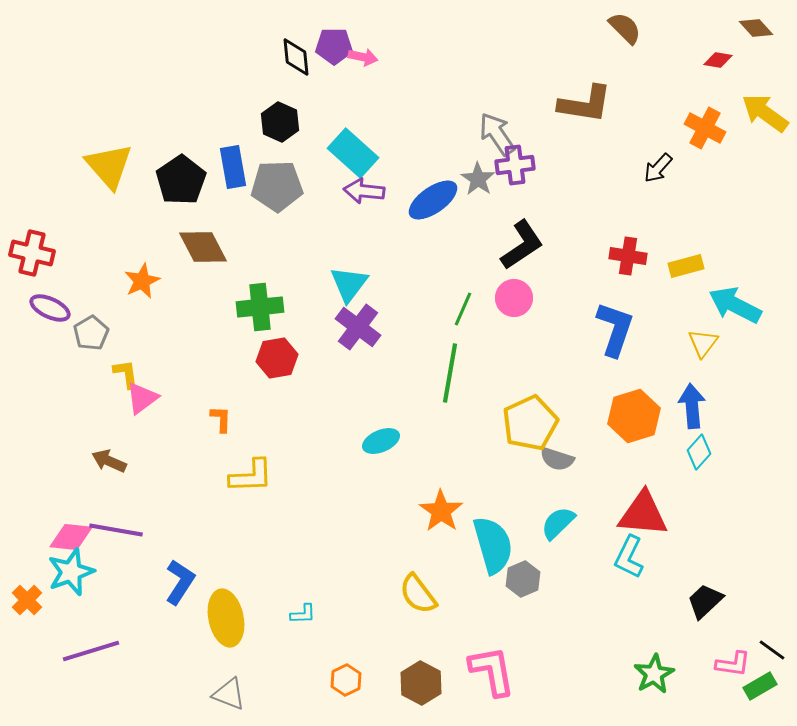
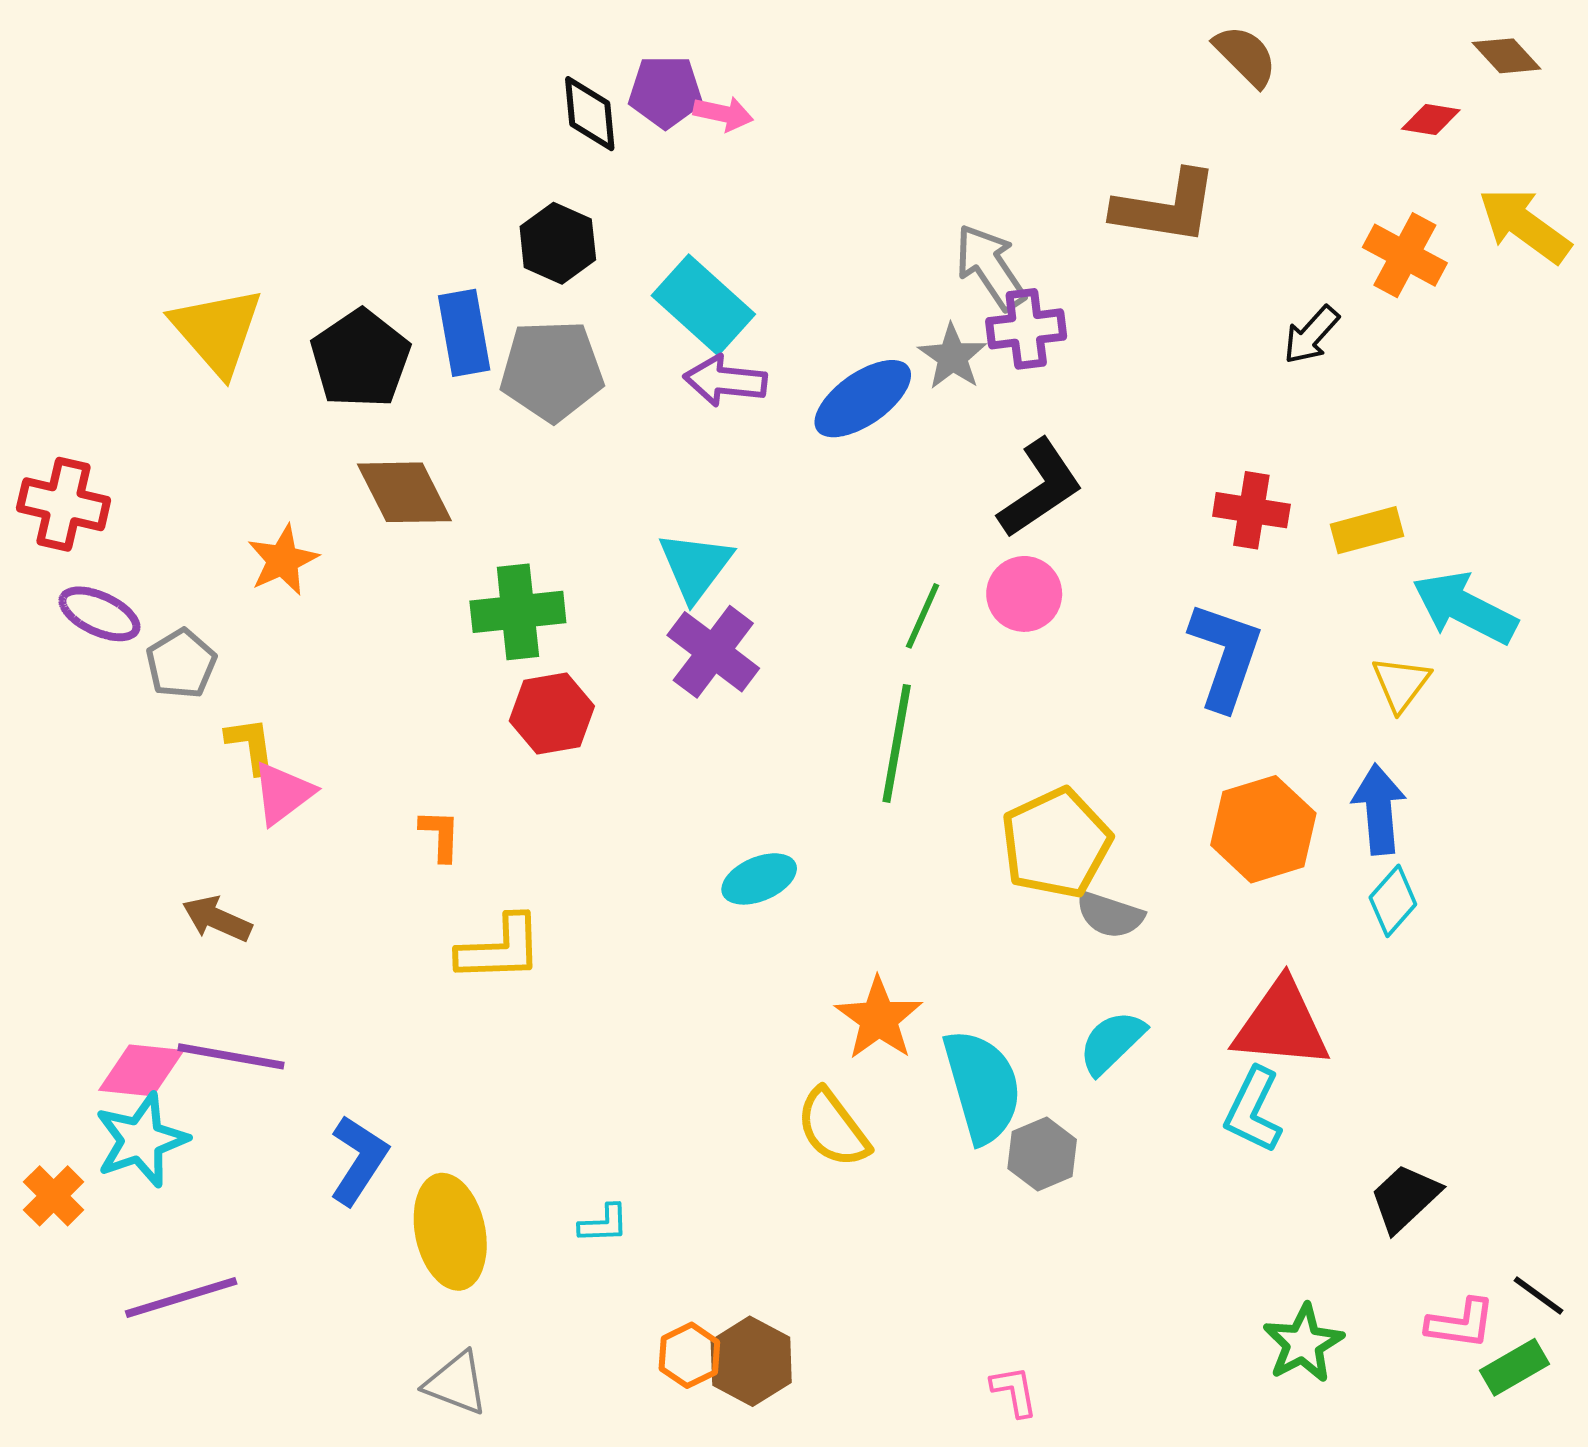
yellow semicircle: (418, 594) -> (833, 1128), moved
pink L-shape: (492, 671) -> (1014, 1391), moved, size x0.5
brown hexagon: (421, 683) -> (751, 1361), moved

